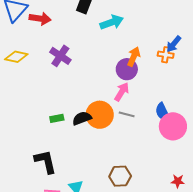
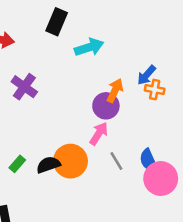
blue arrow: (174, 44) -> (146, 75), moved
gray line: (127, 114) -> (116, 161), moved, turned 42
green rectangle: (57, 118) -> (17, 164), turned -40

